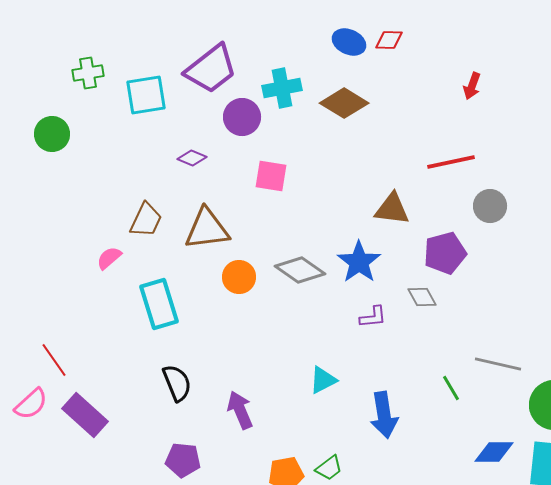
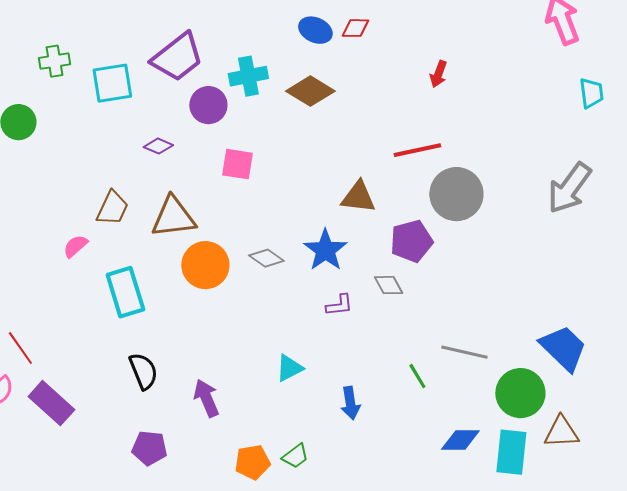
gray circle: (490, 206) -> (456, 194), size x1.6
gray diamond: (300, 270) -> (266, 258), size x0.7
orange circle: (239, 277) -> (205, 265), size x1.4
blue arrow: (384, 415) -> (350, 403), size x0.7

